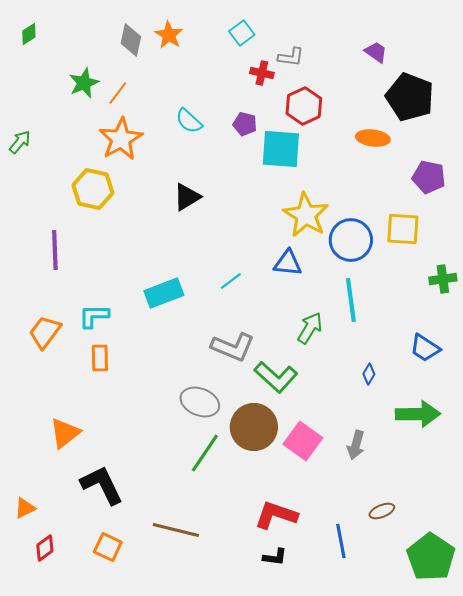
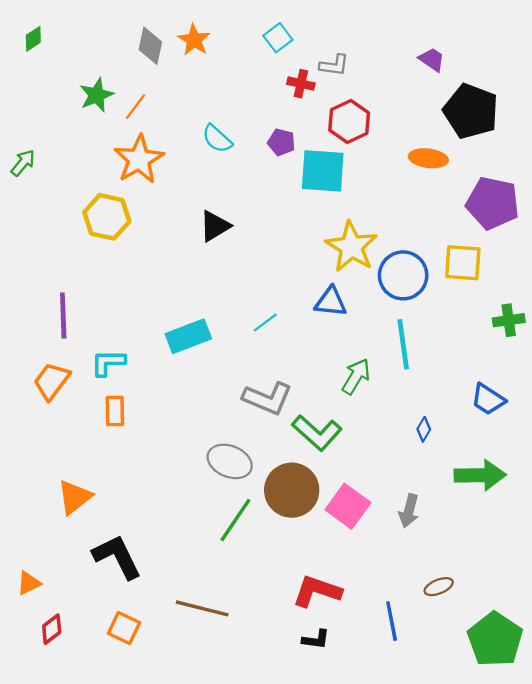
purple pentagon: (429, 177) -> (493, 203), size x1.4
purple line: (55, 250) -> (63, 316), moved

